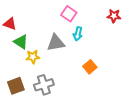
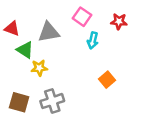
red star: (114, 16) -> (119, 21), moved
gray triangle: (56, 43) -> (49, 32), moved
brown square: (16, 86) -> (19, 102), turned 36

